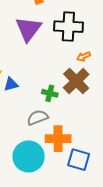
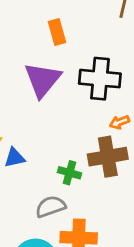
brown cross: (76, 81) -> (108, 157), turned 32

